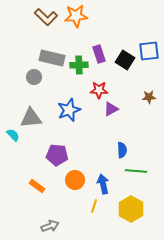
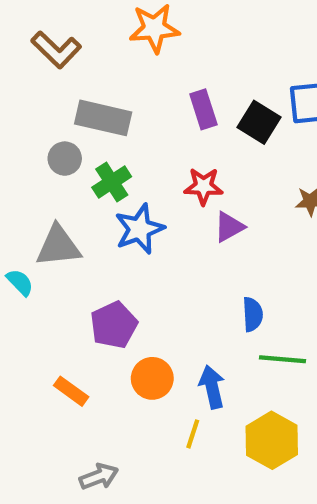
brown L-shape: (46, 17) -> (56, 50), moved
green cross: (79, 65) -> (112, 182), moved, turned -30
purple pentagon: (57, 155) -> (114, 325), turned -30

